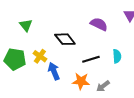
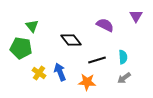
yellow cross: (40, 56) -> (39, 73), moved
green pentagon: (15, 59) -> (21, 48), moved
gray arrow: (103, 86) -> (124, 78), moved

